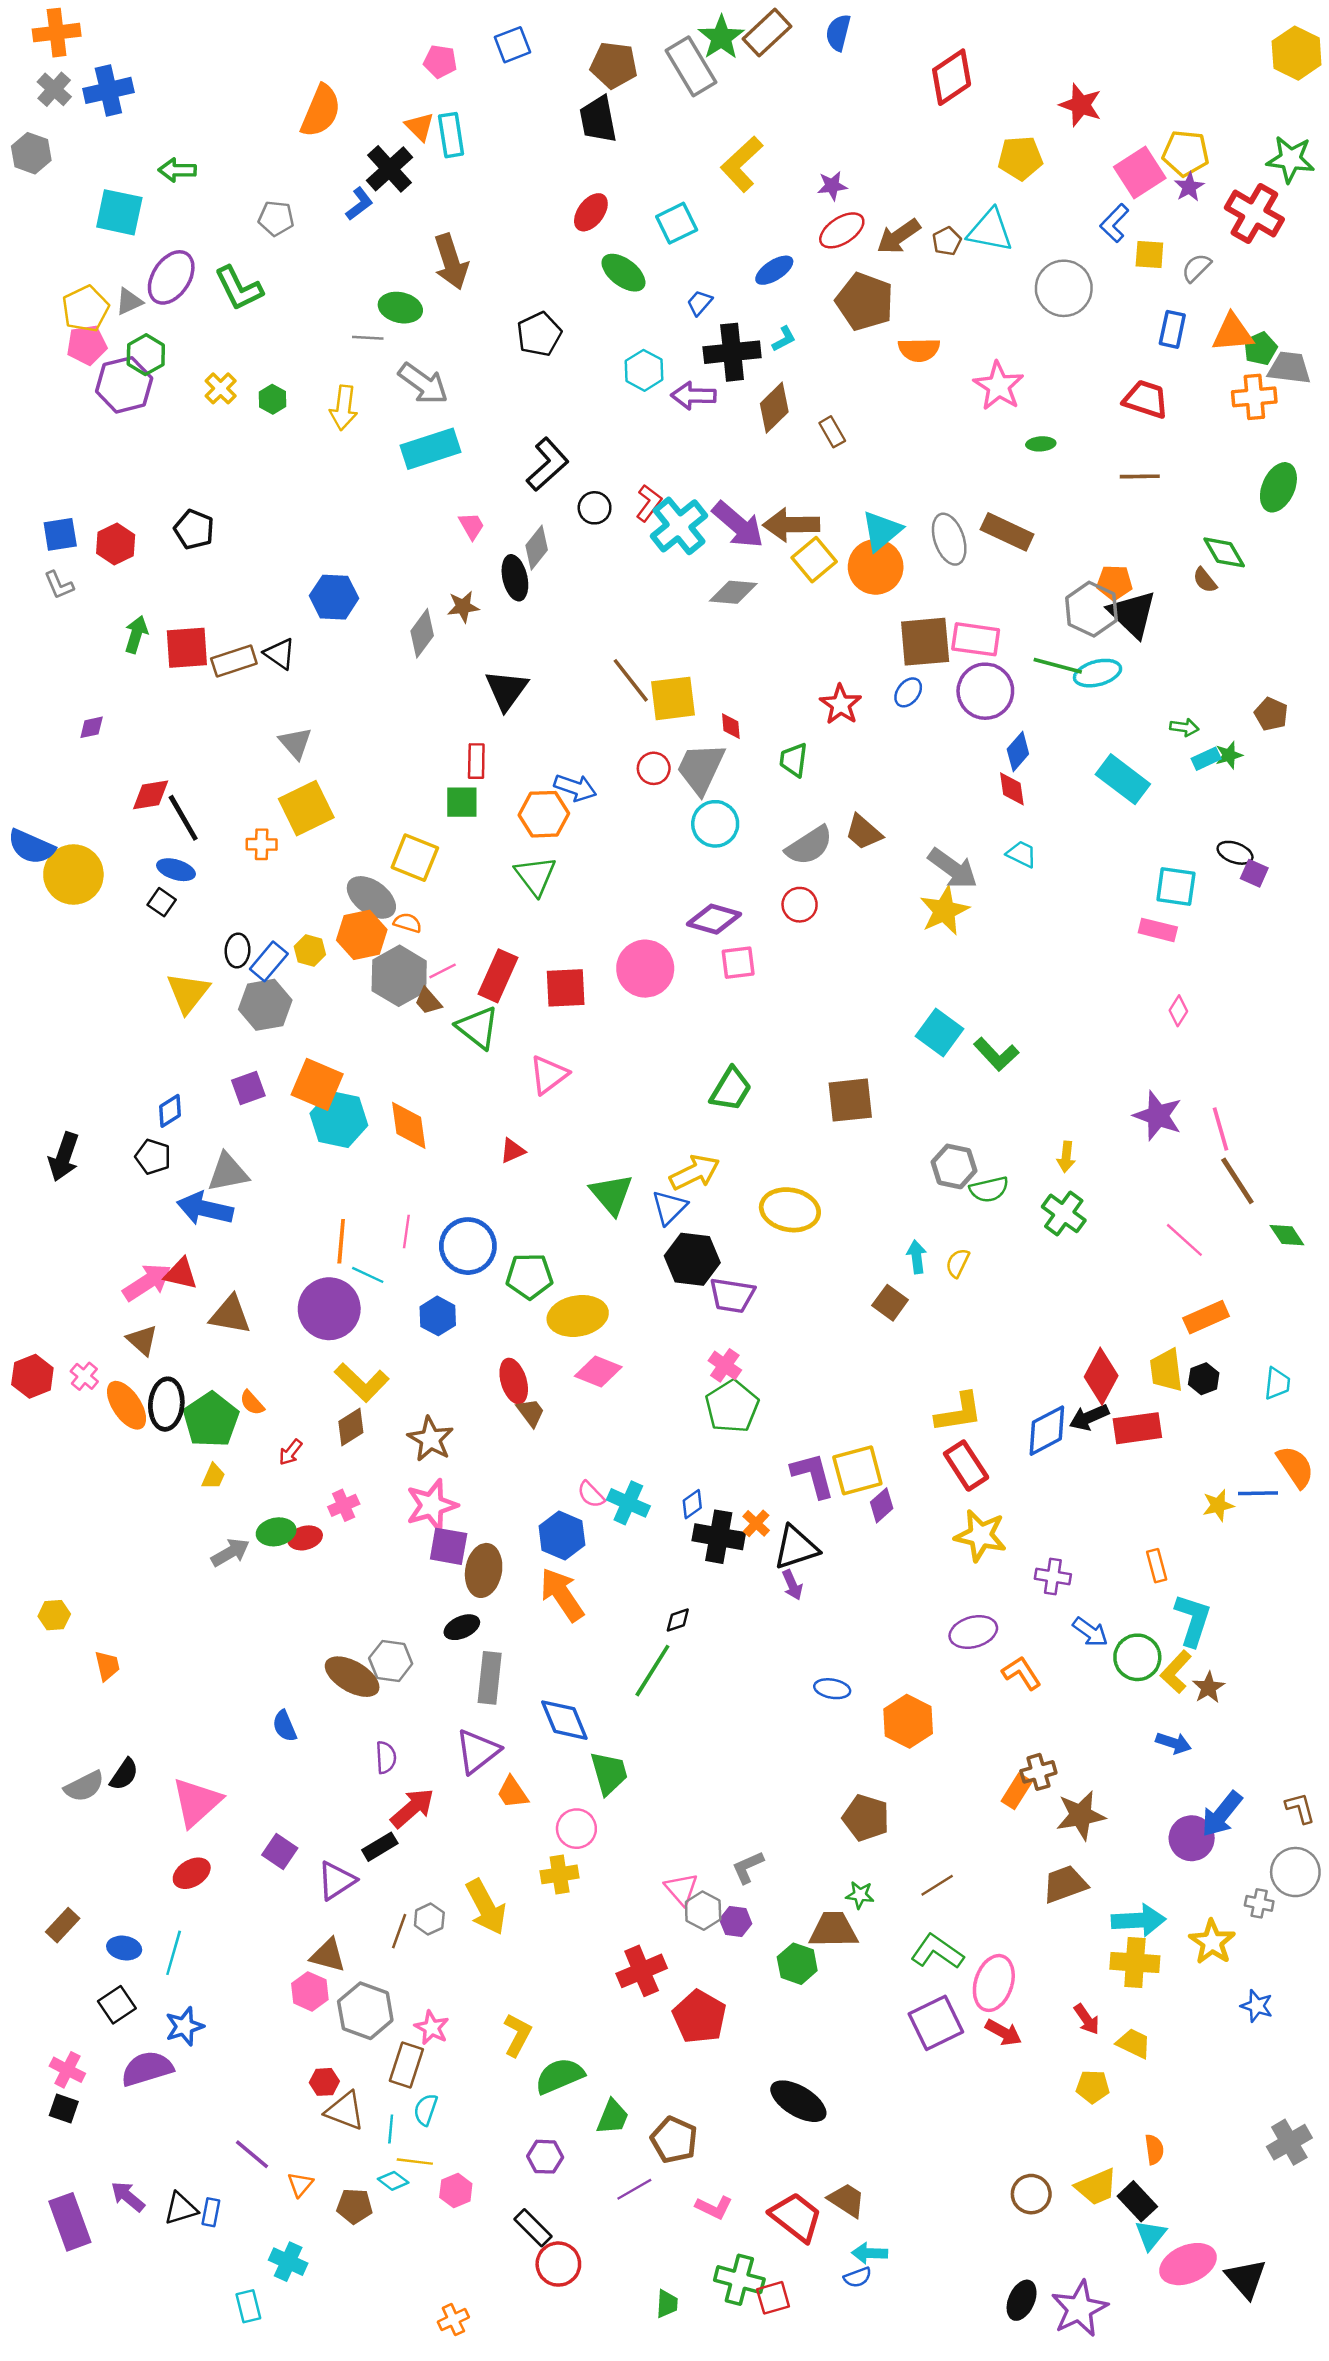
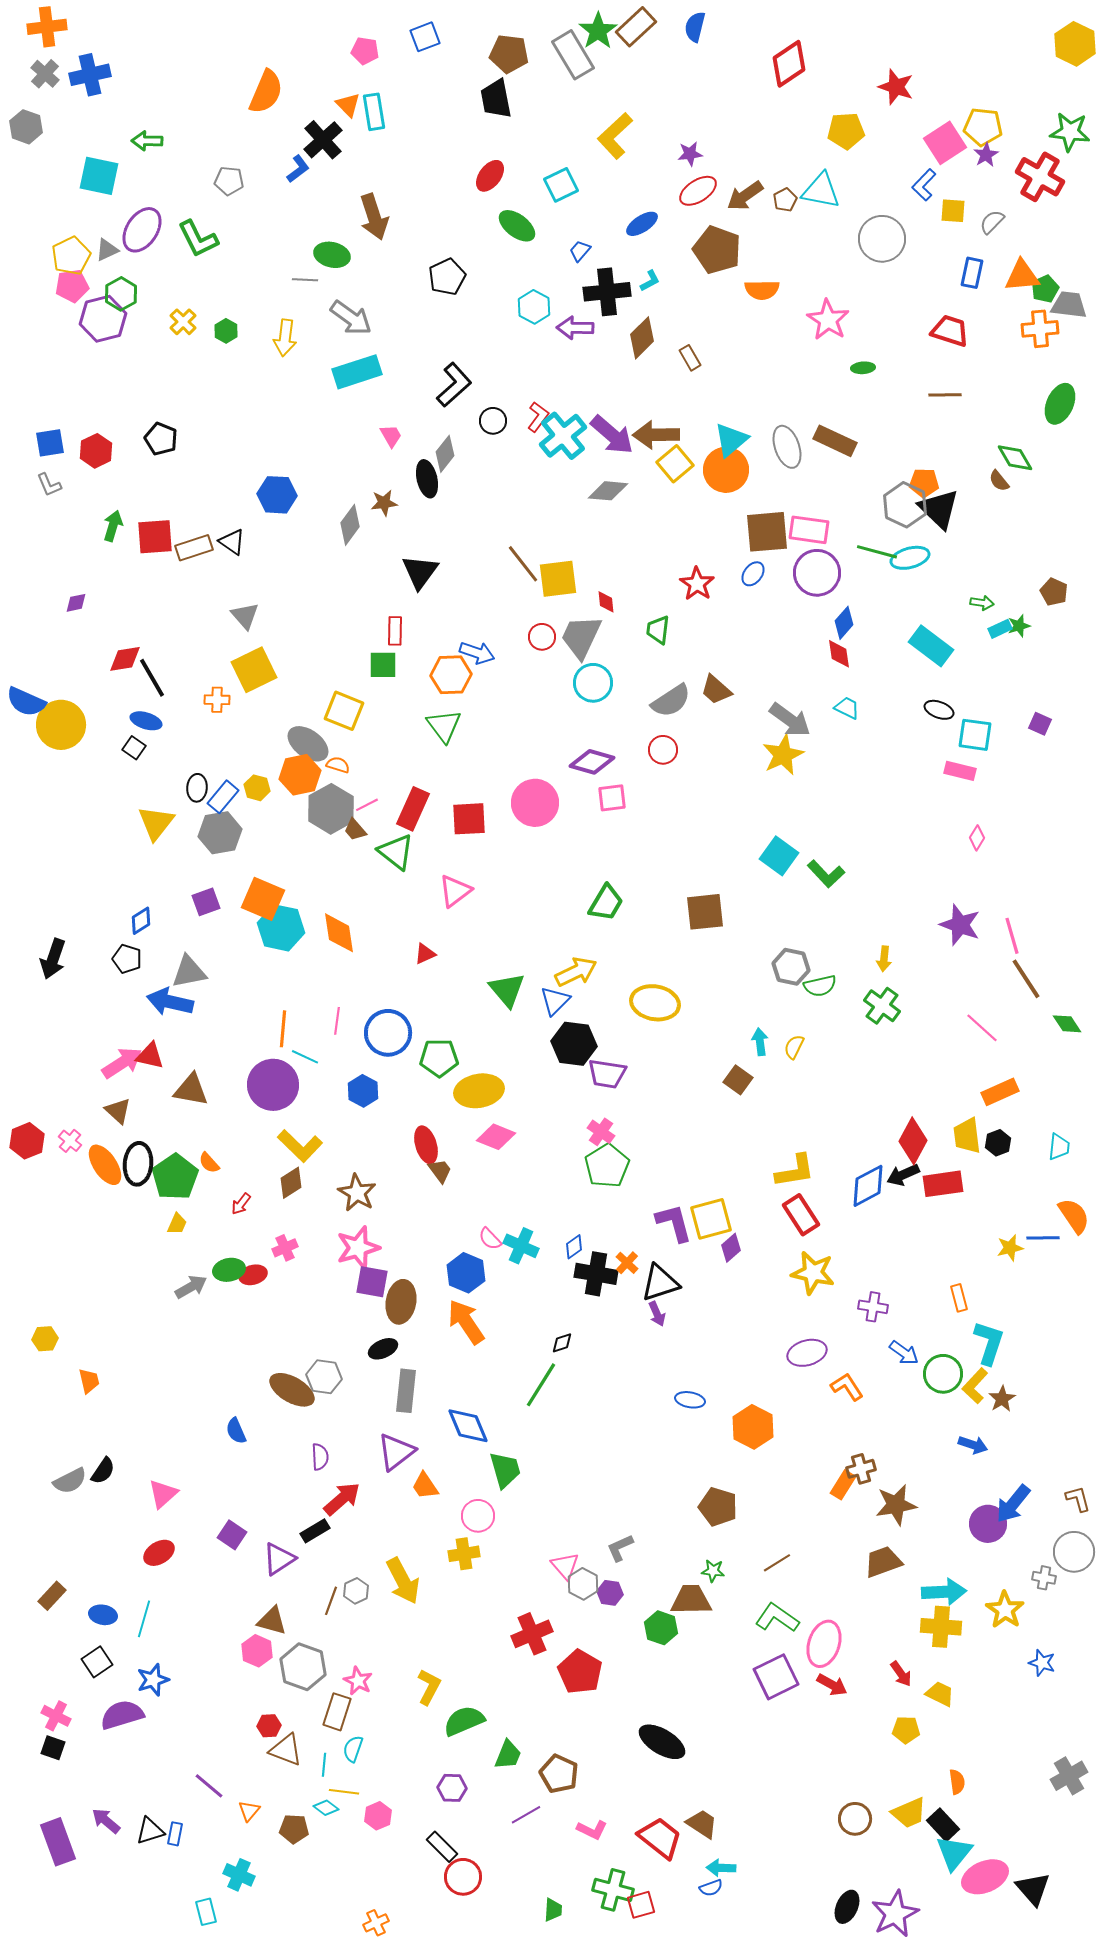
black ellipse: (1235, 853) -> (939, 710), moved
pink triangle: (196, 1802) -> (163, 1494), size x0.7
cyan triangle: (1151, 2235) -> (954, 1853), size x1.4

